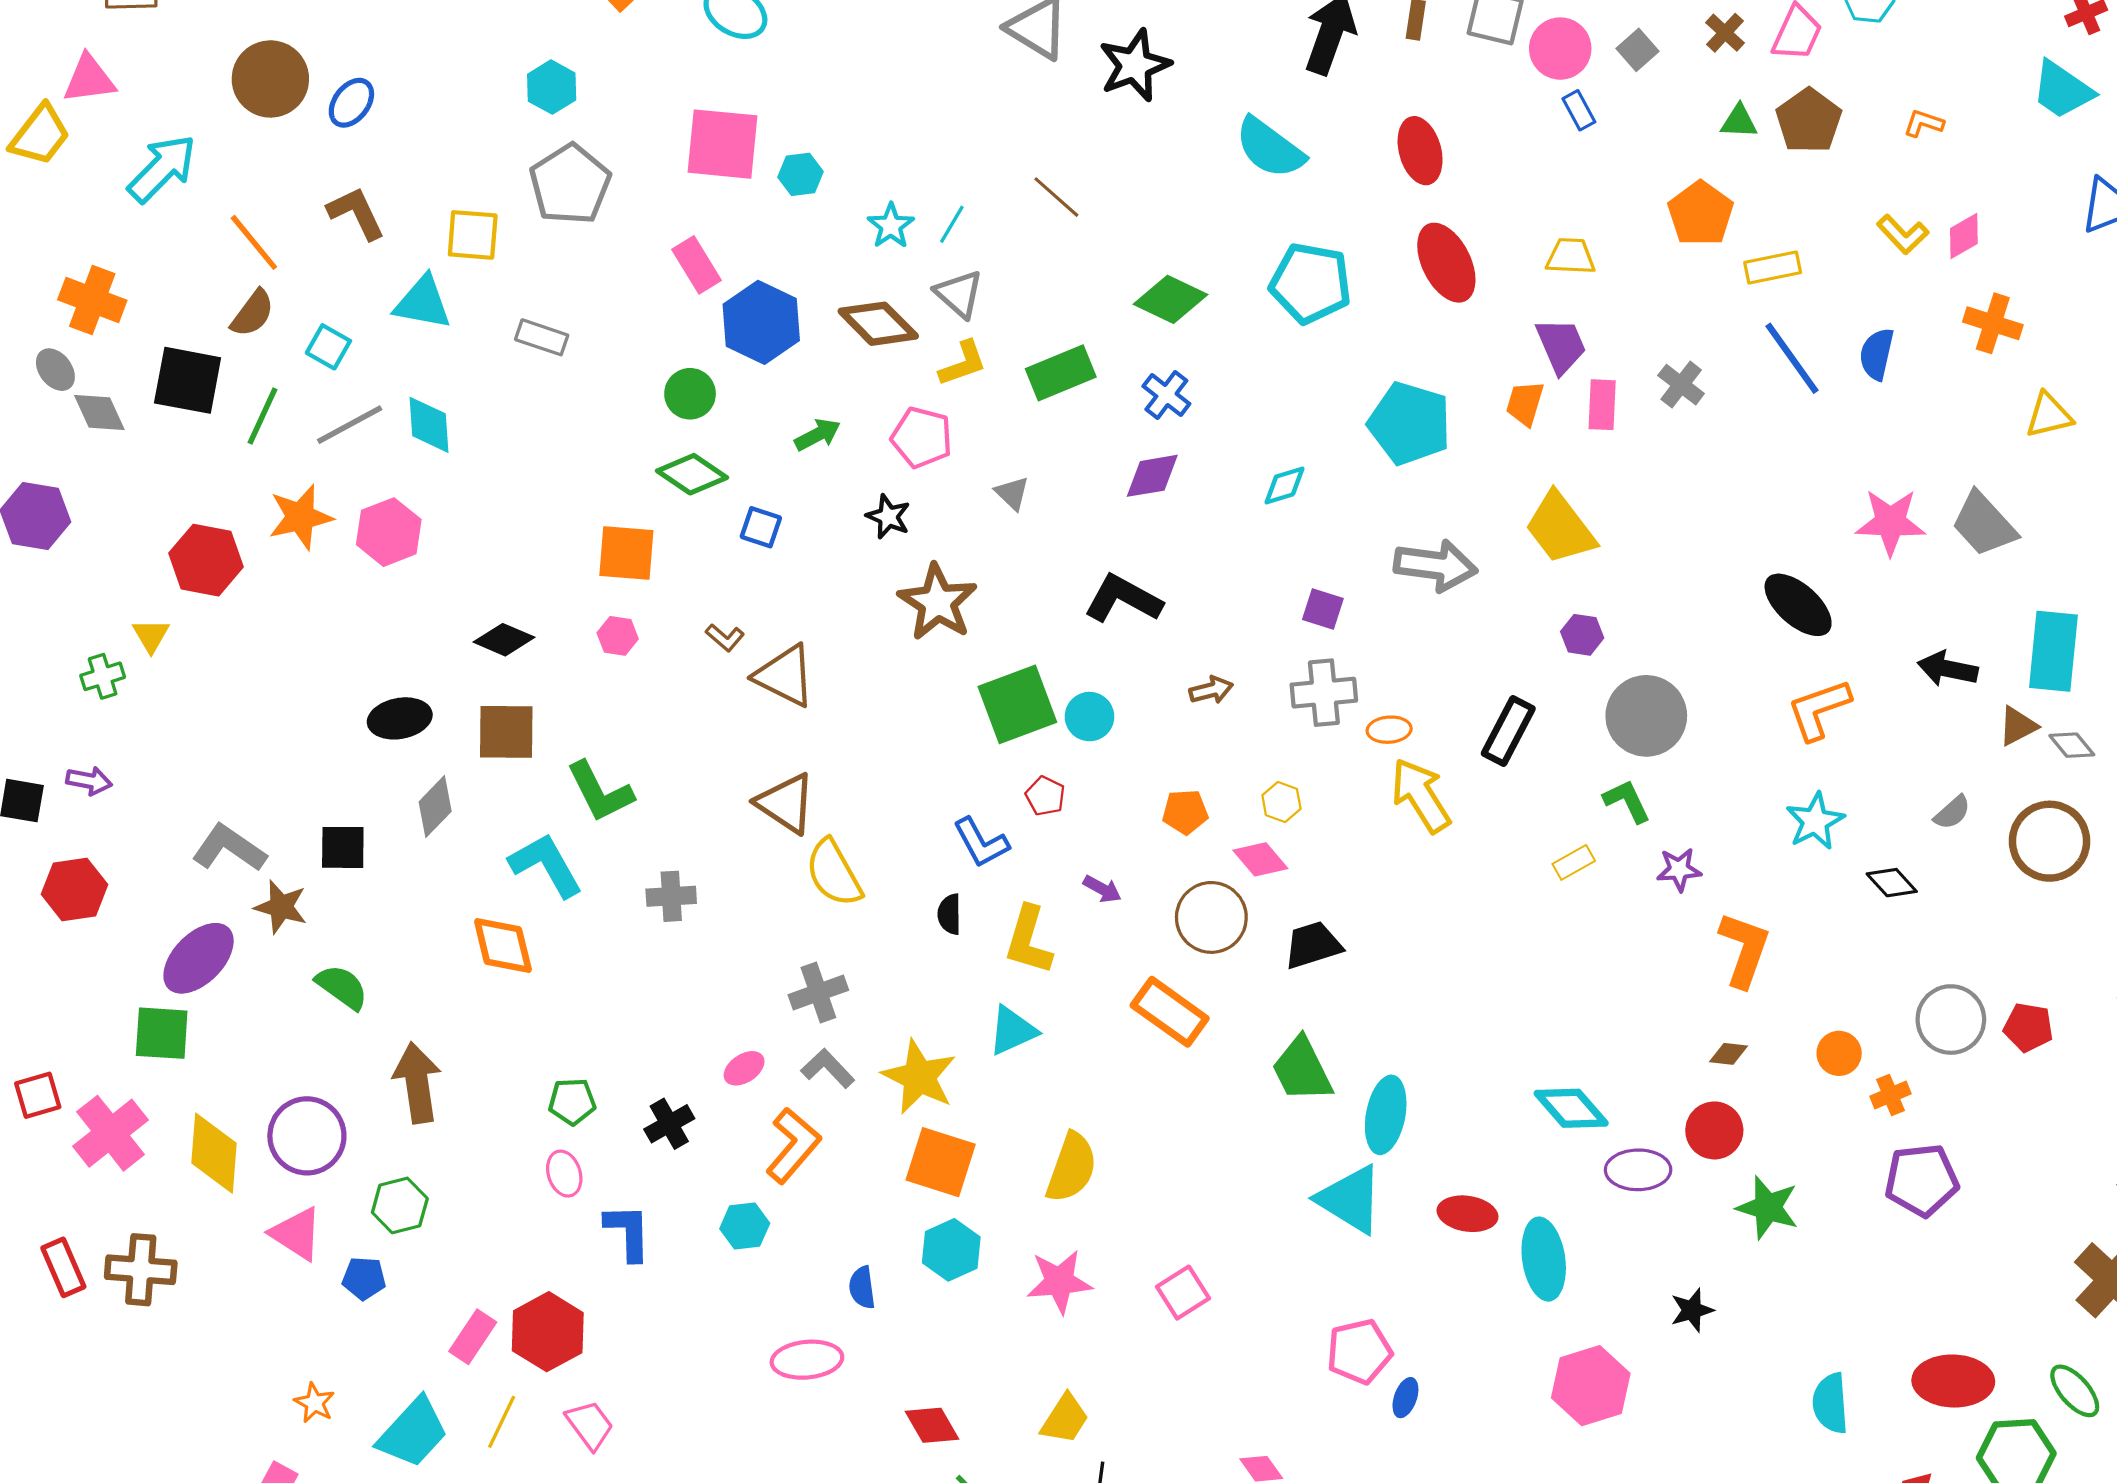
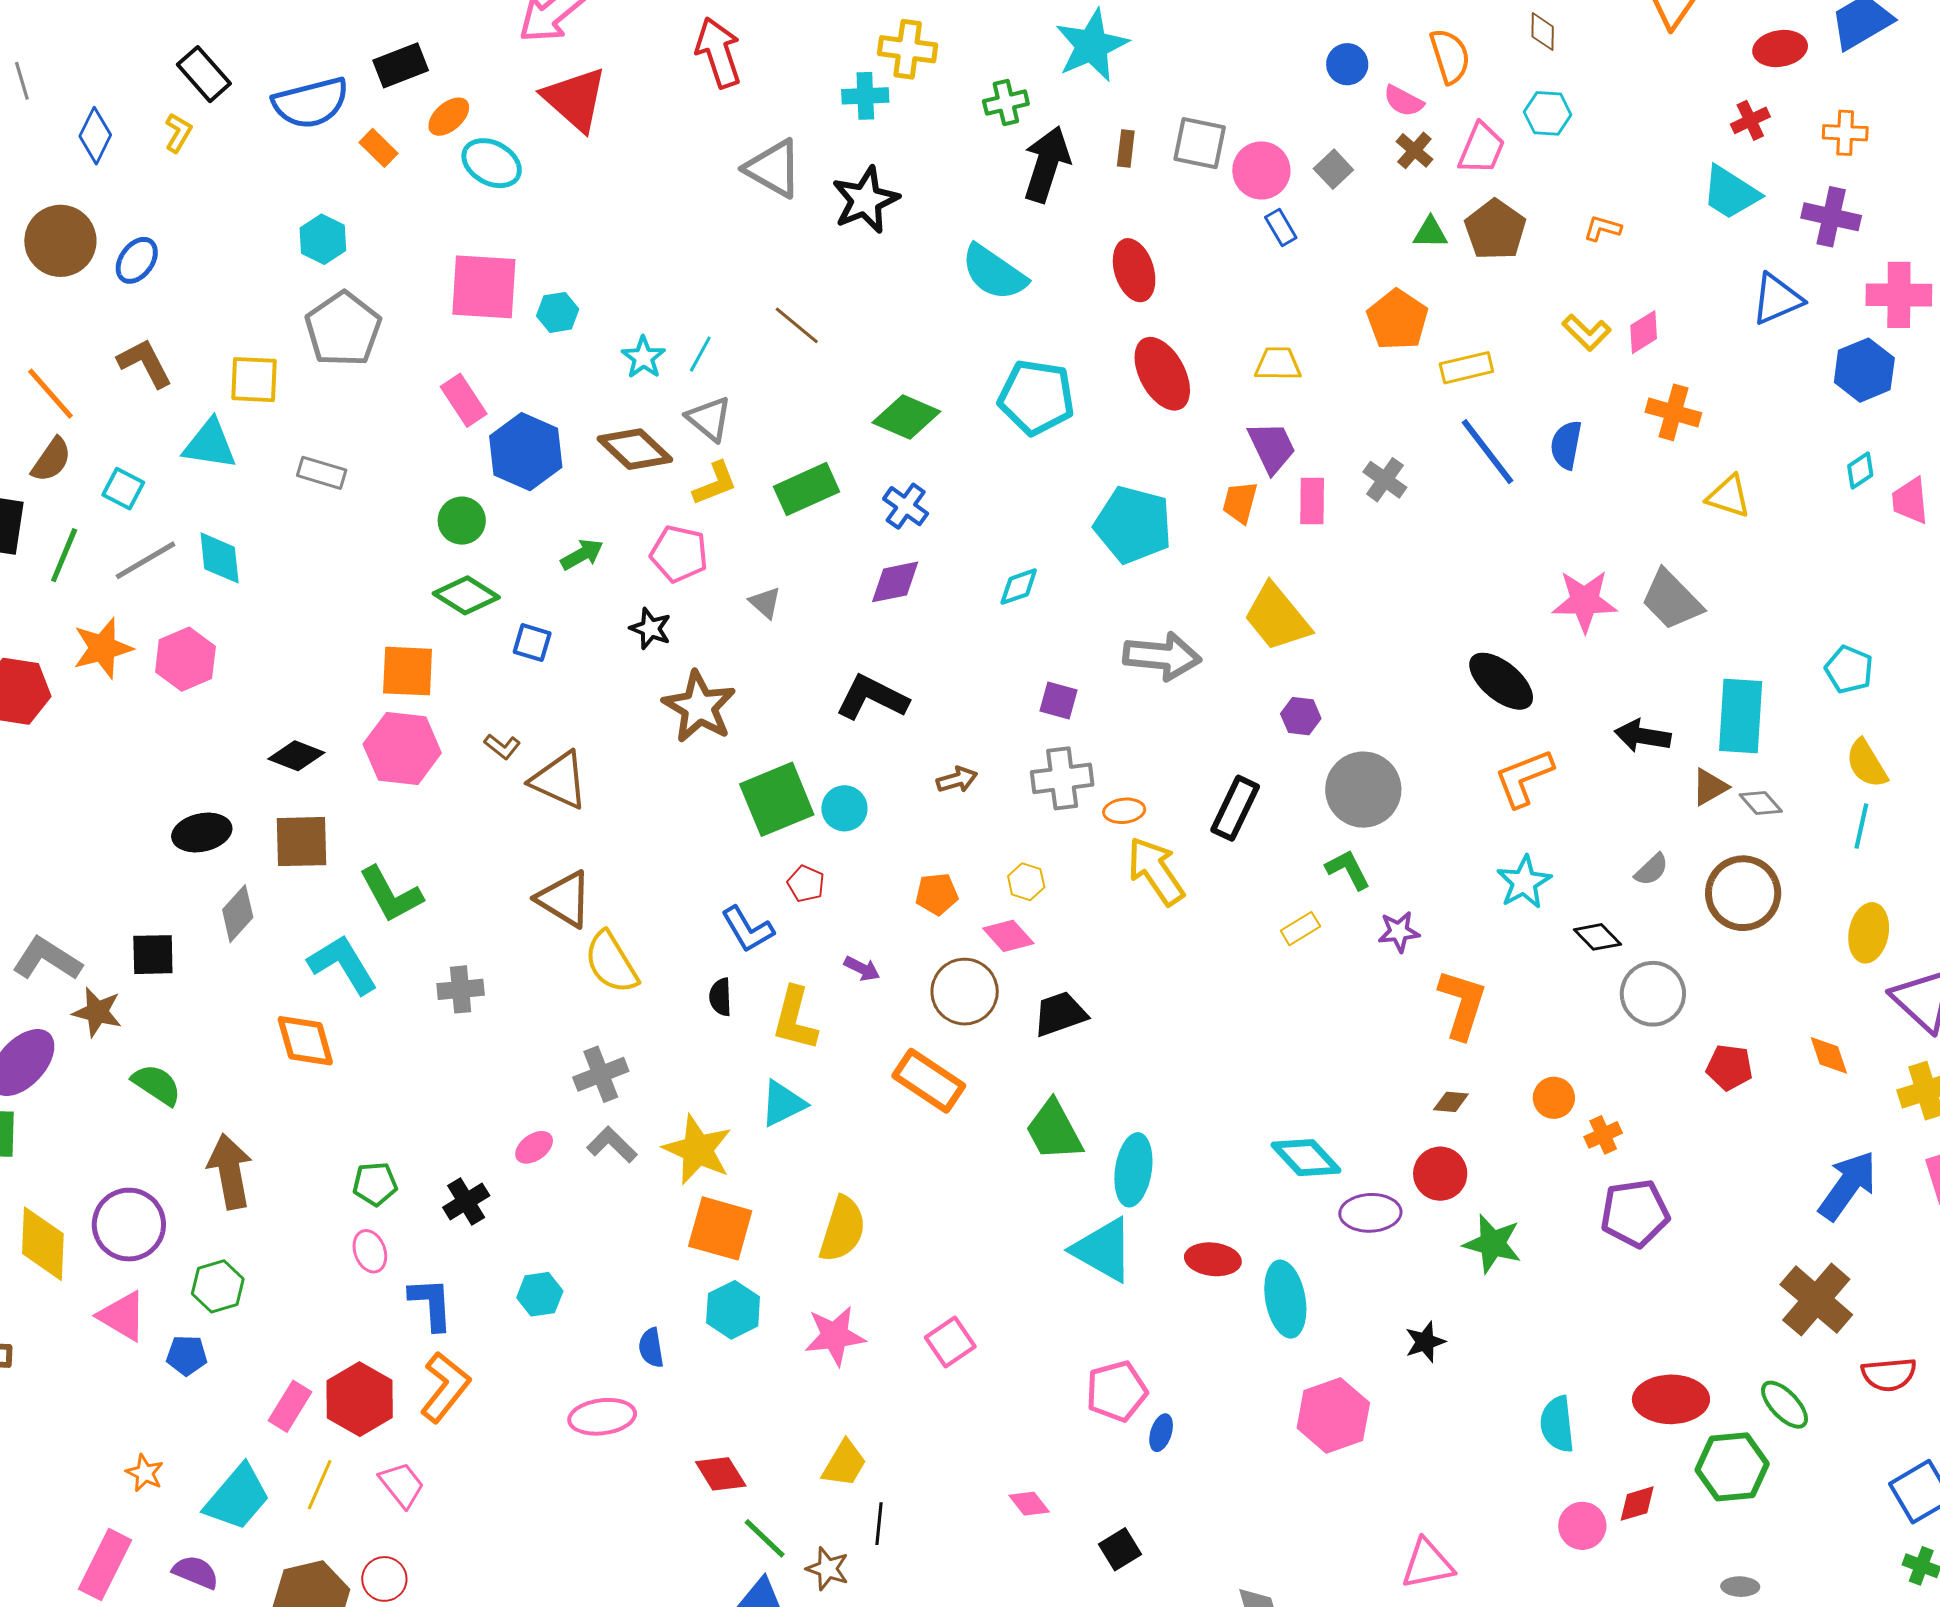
yellow triangle: (2049, 415) -> (1729, 496), turned 33
pink hexagon: (618, 636) -> (402, 748), size x2.0
gray circle: (1951, 1020) -> (1653, 994), moved
orange L-shape: (793, 1145) -> (445, 1387), moved

